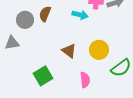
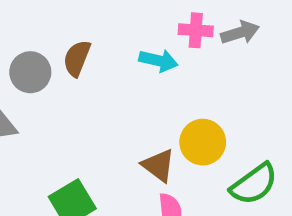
brown triangle: (69, 51) -> (158, 165), moved

